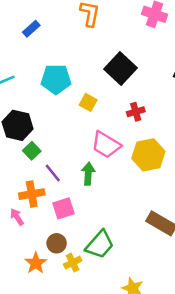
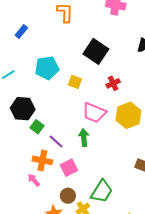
orange cross: (32, 194) -> (42, 160), turned 30

